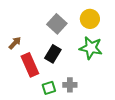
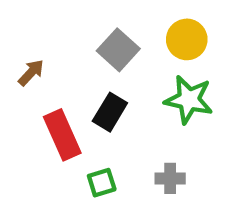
brown arrow: (15, 43) -> (31, 73), moved
gray cross: (70, 85) -> (170, 178), moved

